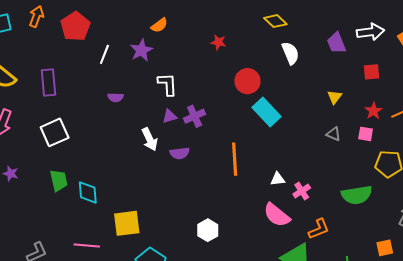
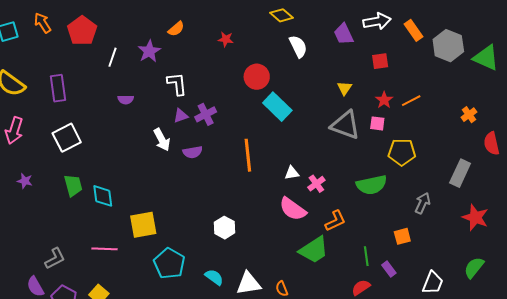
orange arrow: (36, 16) -> (43, 23), turned -50
orange semicircle: (159, 25) -> (176, 29), moved
gray triangle: (334, 134) -> (345, 125), size x2.0

